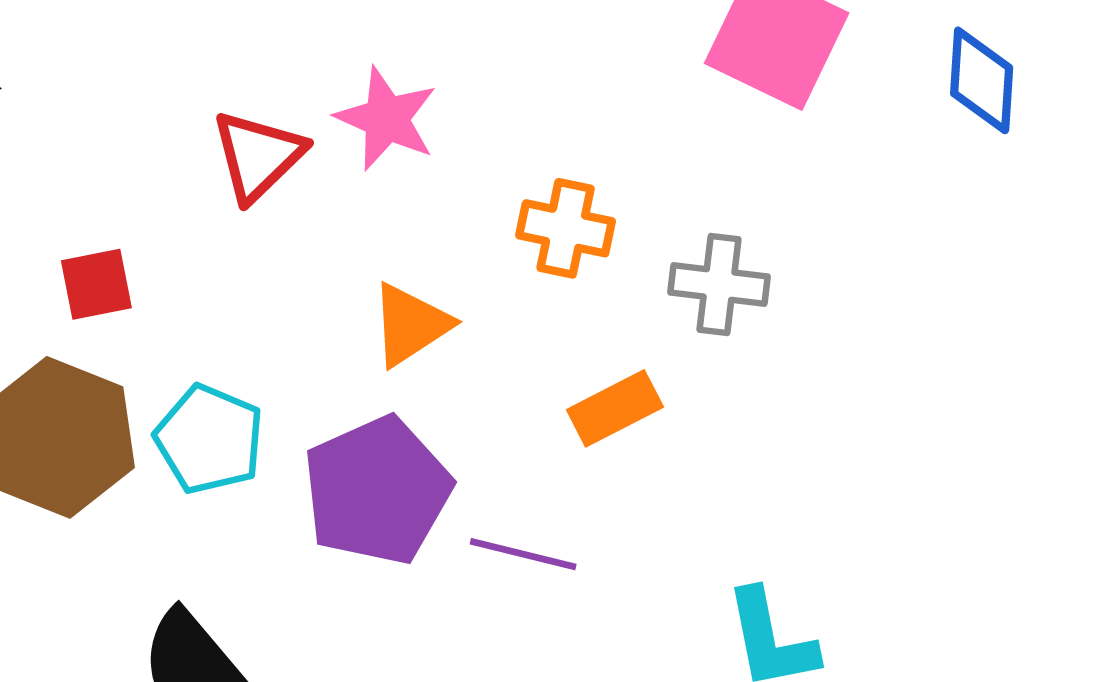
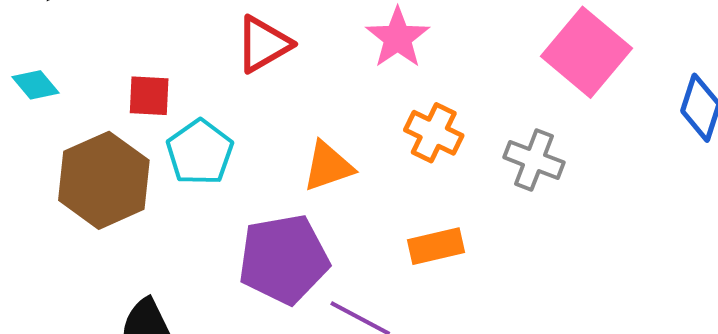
pink star: (386, 119) -> (398, 38), moved
gray cross: (719, 284) -> (534, 160), moved
cyan pentagon: (209, 439) -> (200, 152), moved

